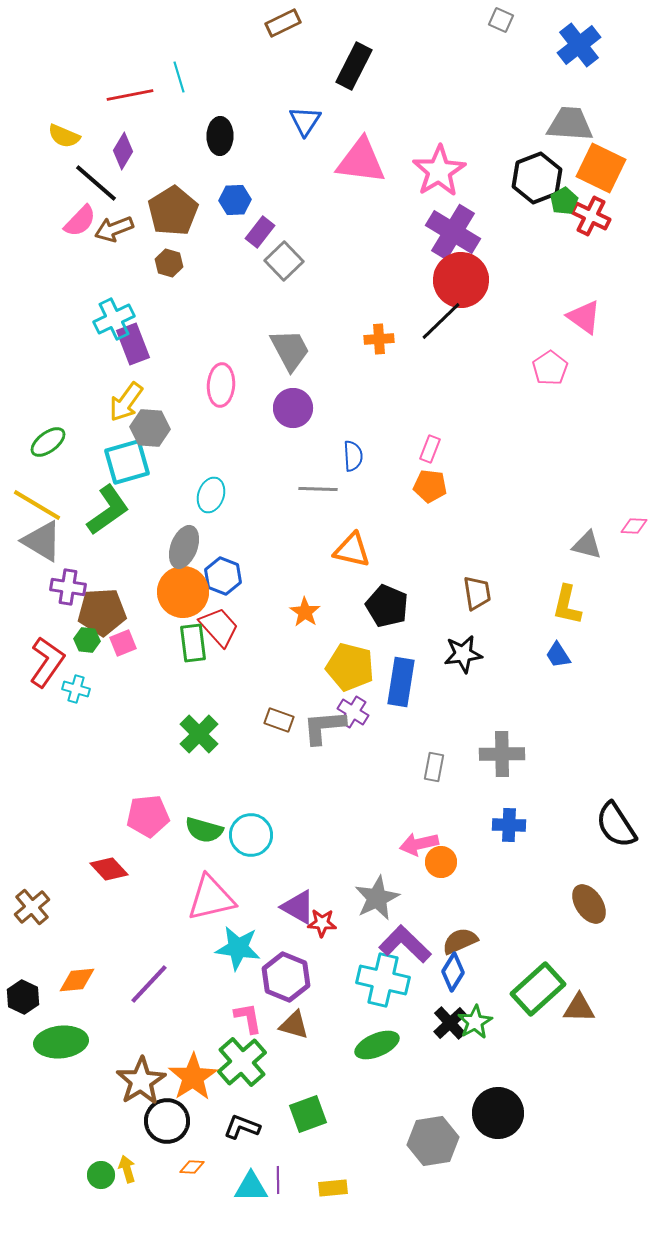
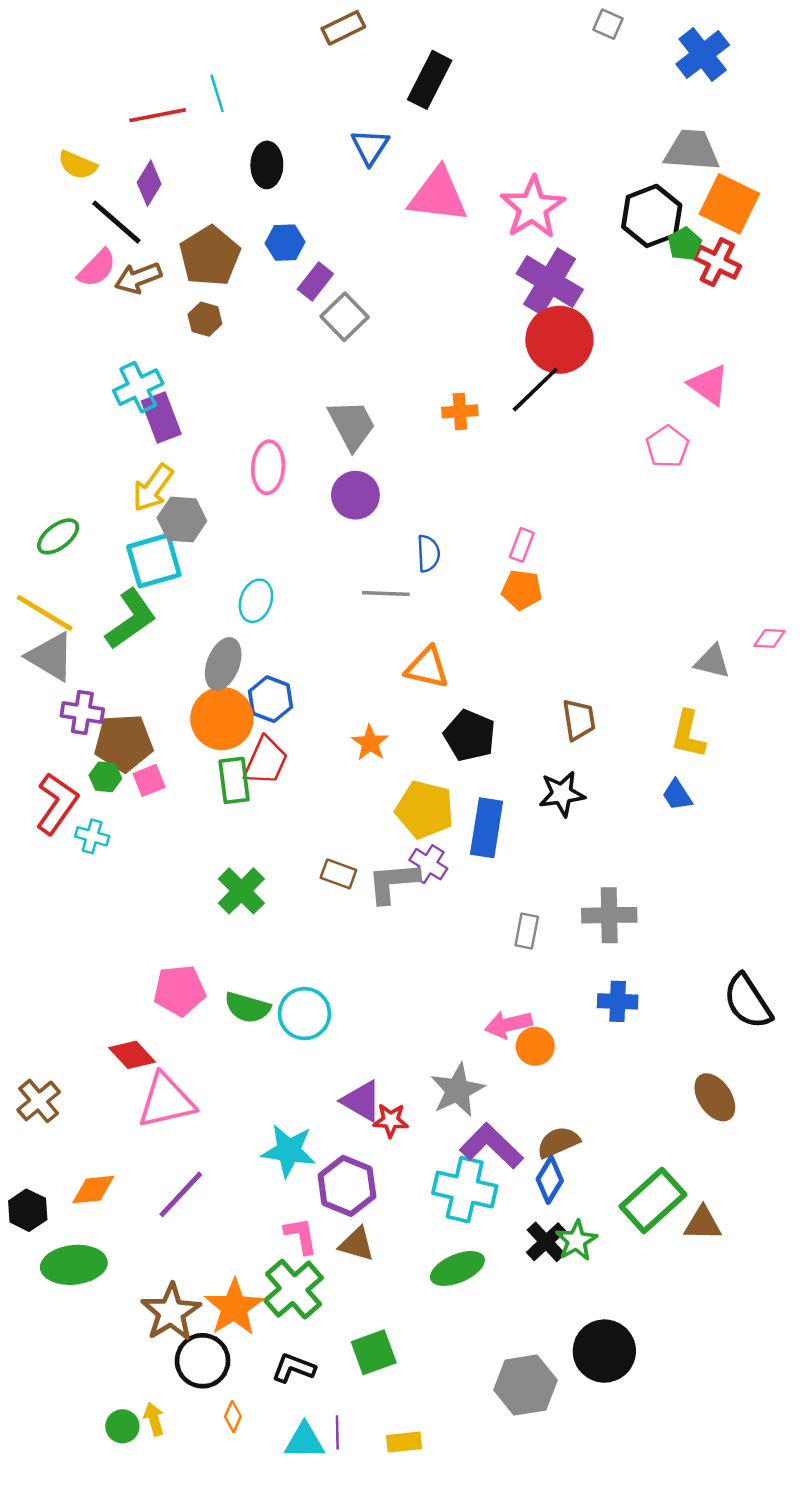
red trapezoid: (219, 627) -> (266, 761), turned 66
pink triangle: (211, 898) -> (166, 1101), moved
orange diamond: (192, 1167) -> (233, 1417), turned -70

